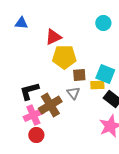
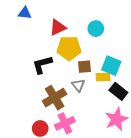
cyan circle: (103, 23) -> (96, 29), moved
black L-shape: (29, 91) -> (42, 65), moved
pink cross: (33, 115) -> (65, 123), moved

